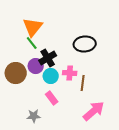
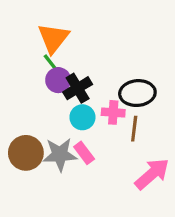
black ellipse: (85, 44) -> (137, 93), moved
purple circle: (36, 66) -> (58, 80), moved
brown circle: (16, 73) -> (26, 153), moved
gray star: (34, 116) -> (60, 154), moved, size x1.5

